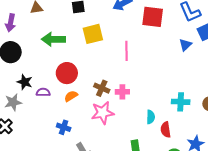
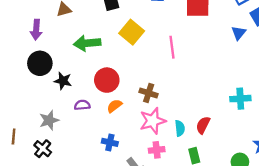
yellow square: (93, 34) -> (132, 32), turned -30
black star: (25, 82) -> (63, 81), moved
pink cross: (122, 92) -> (157, 150), moved
cyan semicircle: (151, 117) -> (180, 128), moved
red semicircle: (166, 130) -> (203, 125), moved, turned 42

